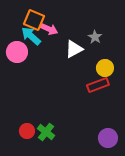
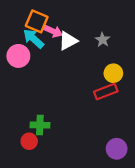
white triangle: (74, 49) -> (68, 41), moved
green cross: (46, 132) -> (40, 125), moved, turned -36

